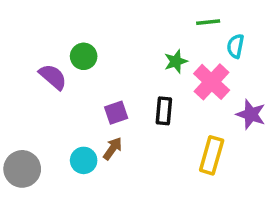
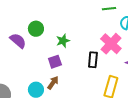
green star: (176, 61) -> (63, 41), moved
black rectangle: (164, 111) -> (93, 60), moved

